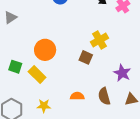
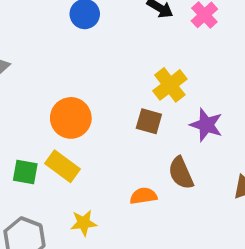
green square: (15, 67) -> (25, 172), moved
purple star: (122, 73) -> (206, 125), moved
brown semicircle: (104, 96) -> (181, 173), moved

